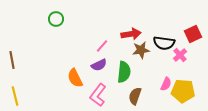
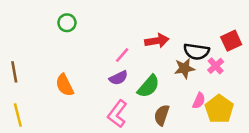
brown star: (141, 50) -> (184, 68), moved
green semicircle: (124, 72) -> (148, 86), turned 35
orange semicircle: (75, 78) -> (65, 85), moved
yellow pentagon: (183, 91) -> (219, 109), turned 30

